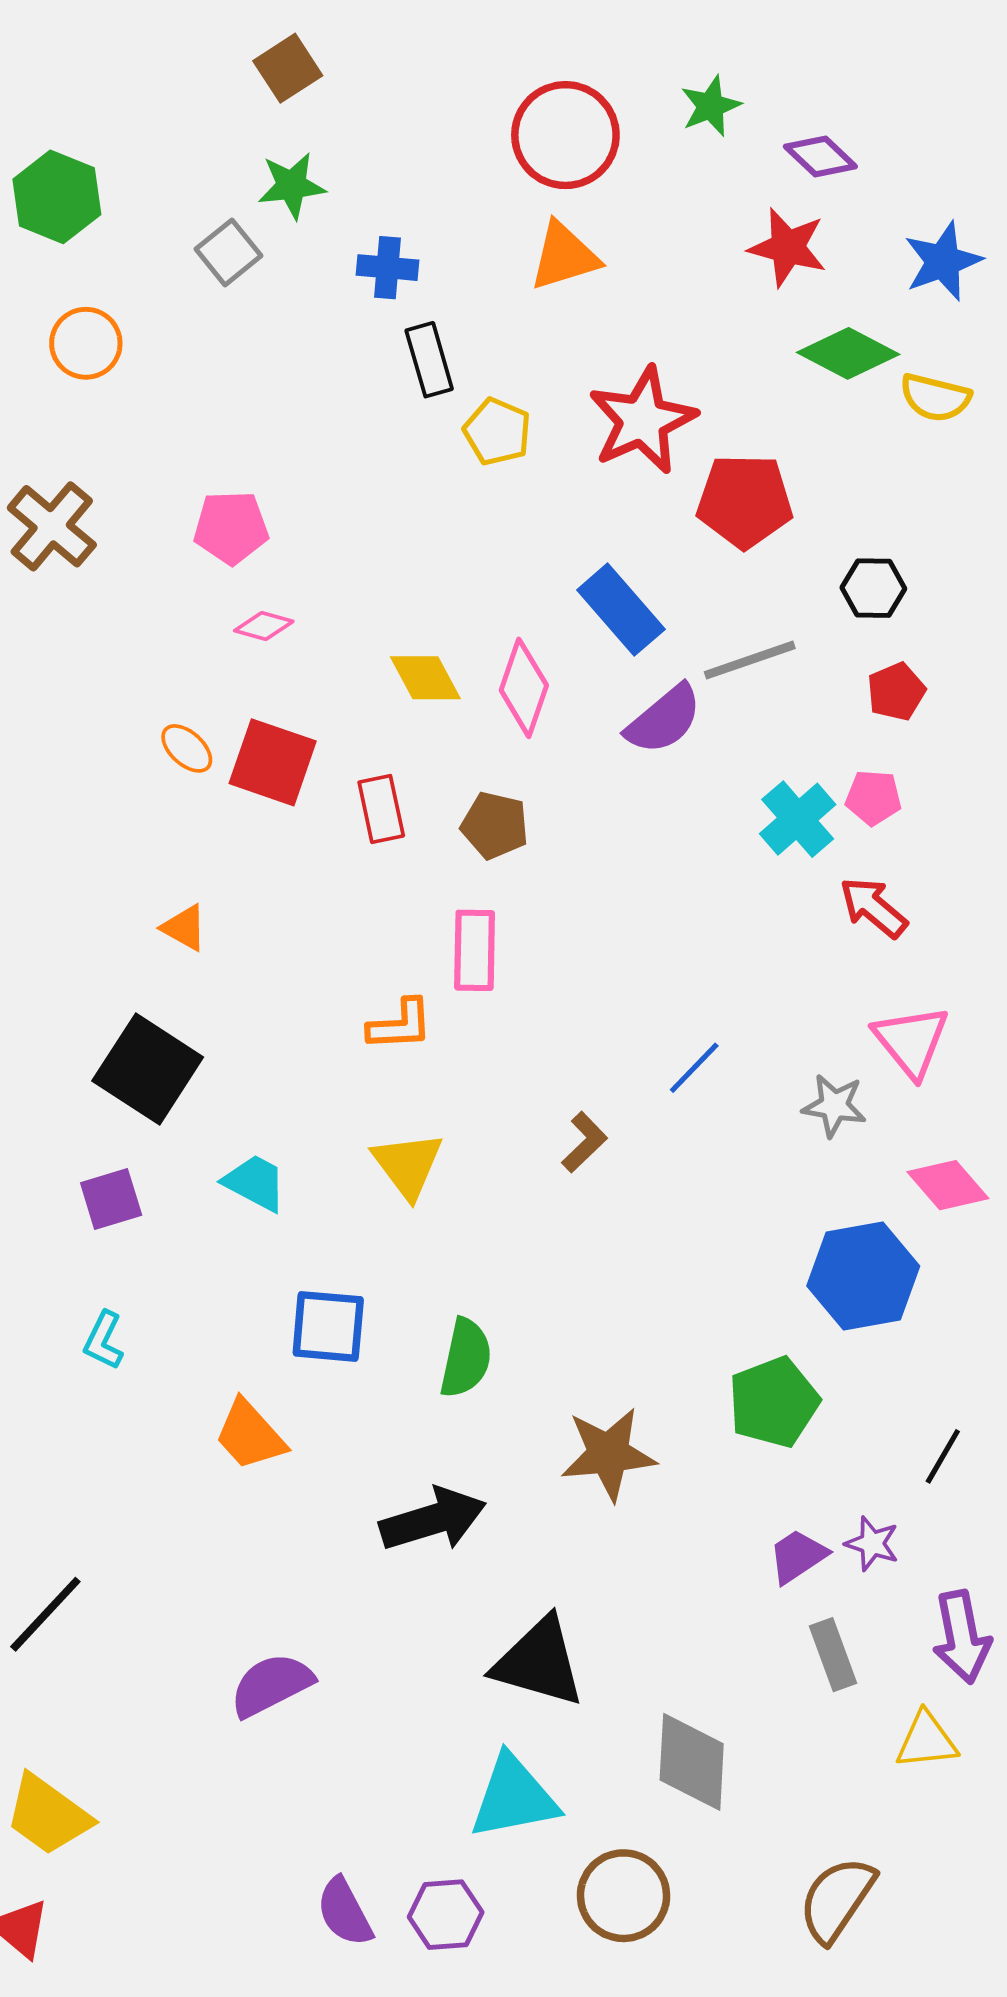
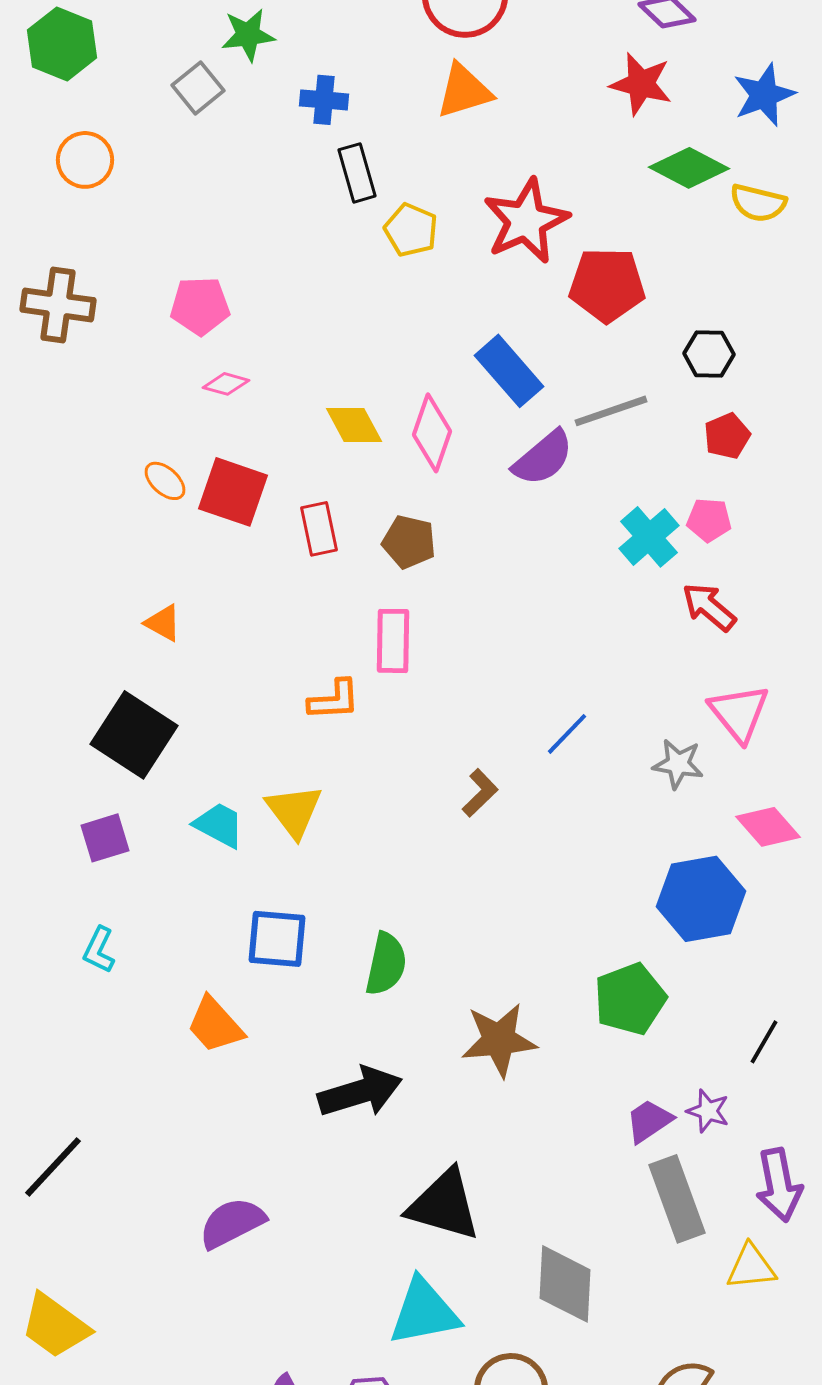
brown cross: (52, 526) -> (58, 305), turned -32
yellow triangle: (408, 1165) -> (294, 811), moved
gray rectangle: (833, 1655) -> (677, 1199), size x1.5

